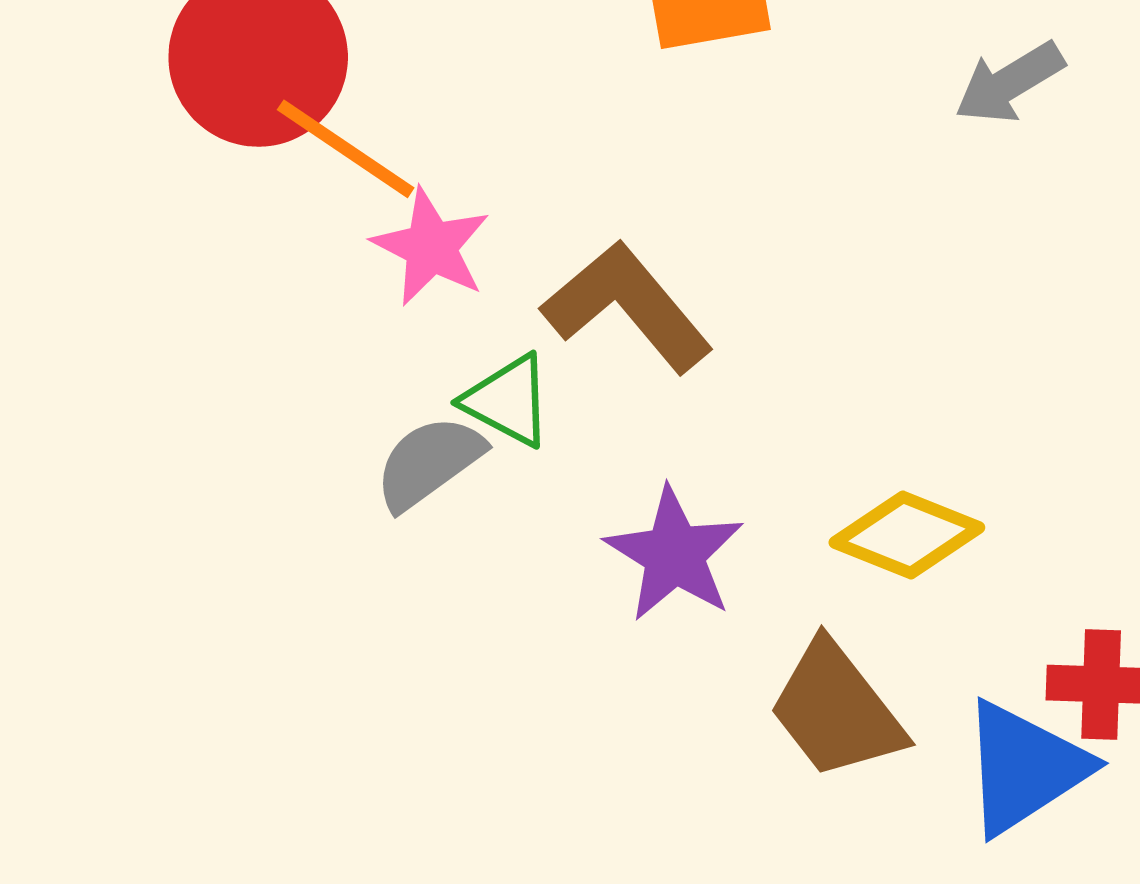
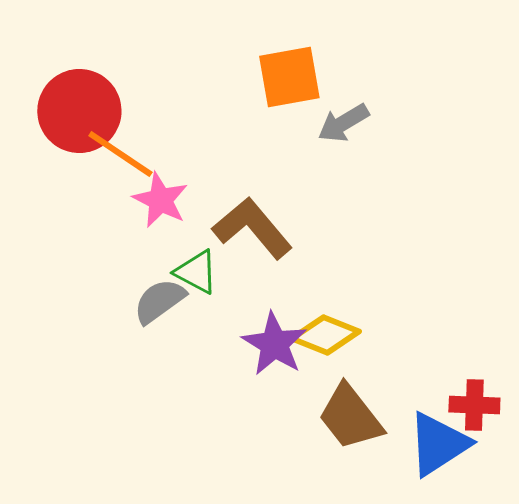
gray arrow: (1009, 83) -> (343, 123), moved
yellow diamond: (907, 535) -> (325, 335), moved

